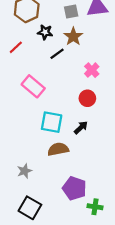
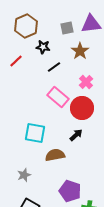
brown star: (73, 36) -> (80, 51), moved
pink rectangle: (33, 86) -> (58, 97), moved
red circle: (87, 98) -> (82, 108), size x1.5
cyan square: (52, 122) -> (35, 133), moved

